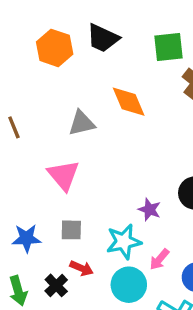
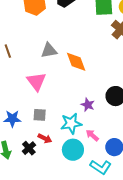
orange diamond: (129, 102) -> (76, 62), moved
pink arrow: (159, 259) -> (92, 135), turned 88

